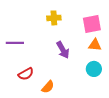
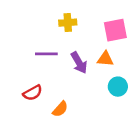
purple line: (15, 43) -> (46, 54), moved
orange triangle: (95, 45) -> (105, 59), moved

